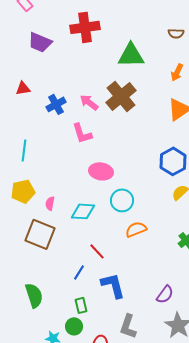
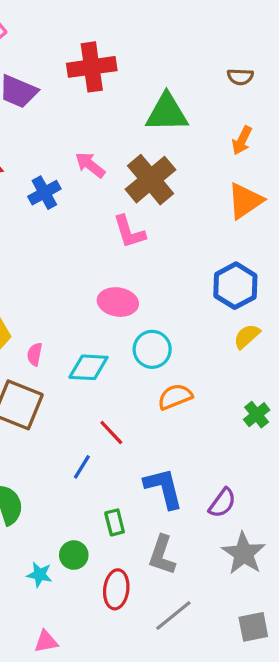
pink arrow: (89, 102) -> (90, 165), moved
pink L-shape: (82, 133) -> (129, 232), moved
blue L-shape: (113, 285) -> (164, 488), moved
green rectangle: (81, 305) -> (115, 522), moved

